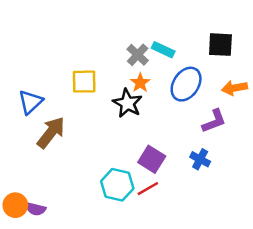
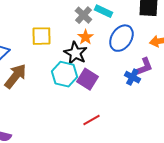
purple square: (152, 159) -> (87, 79), moved
blue cross: (200, 159) -> (132, 77), moved
cyan hexagon: (117, 185) -> (64, 74), moved

